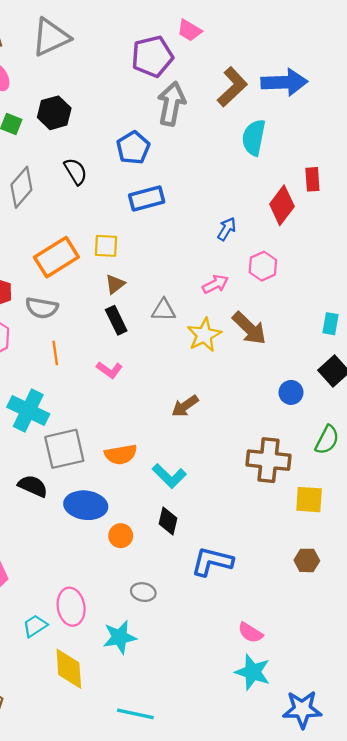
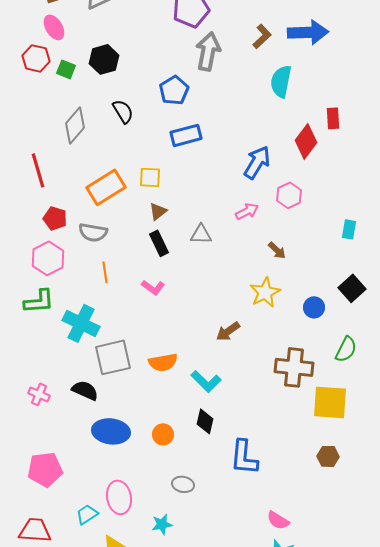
brown L-shape: (232, 87) -> (262, 36), size x0.7
blue arrow: (227, 229) -> (257, 162), size x1.6
cyan rectangle: (330, 324) -> (349, 229), moved
brown arrow: (249, 328) -> (277, 250), size x0.6
yellow star: (204, 335) -> (265, 292), moved
brown arrow: (185, 406) -> (228, 331), moved
yellow square: (309, 500) -> (330, 402), size x1.4
blue ellipse: (86, 505) -> (111, 431), moved
blue L-shape: (212, 562) -> (244, 457), turned -99
cyan star: (120, 637) -> (162, 524), size x0.7

